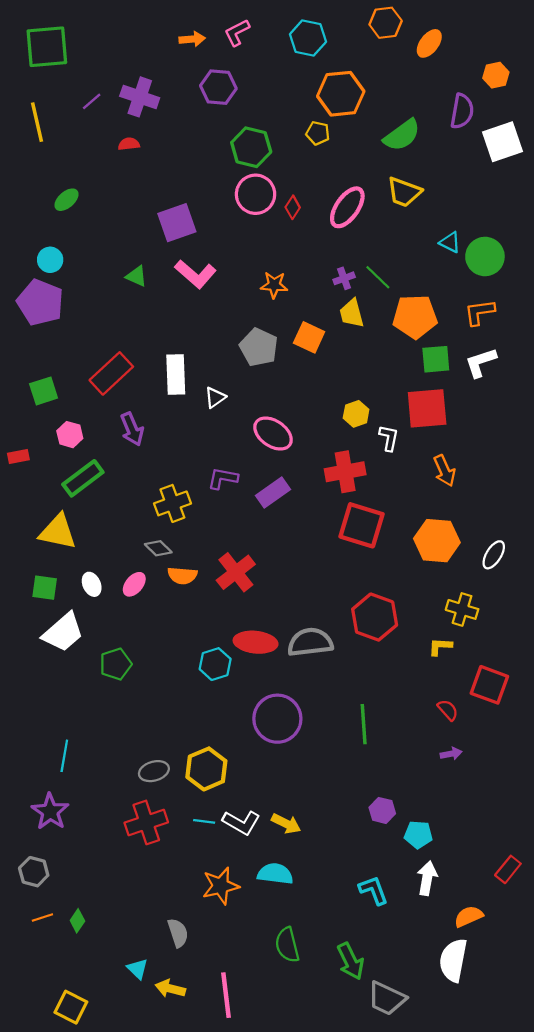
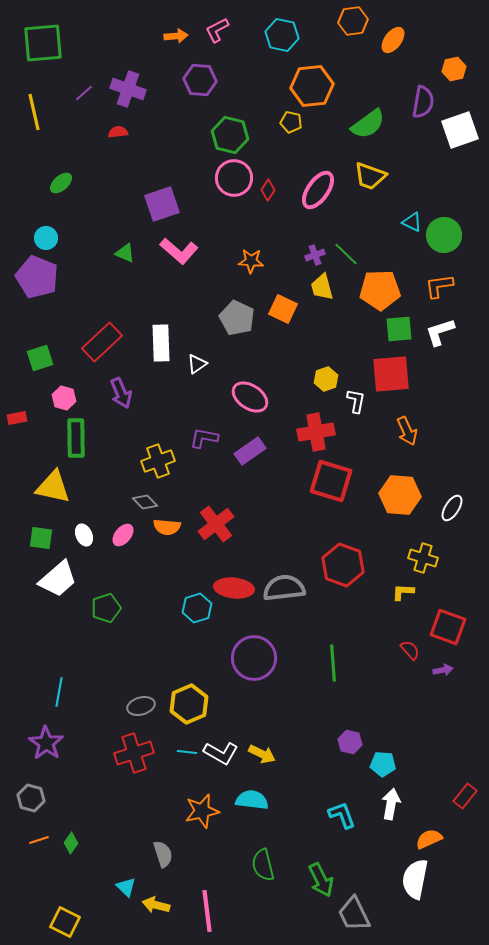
green rectangle: (83, 478) -> (76, 438), turned -54
purple arrow: (451, 754) -> (443, 670), moved
gray trapezoid: (387, 998) -> (354, 914), turned 39

